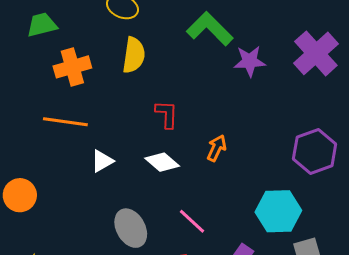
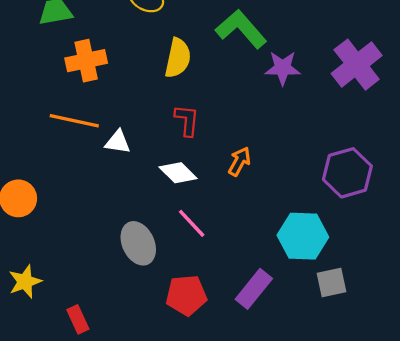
yellow semicircle: (134, 55) -> (178, 58), moved
white triangle: (102, 161) -> (118, 142), moved, turned 35
pink line: (192, 221) -> (192, 223), moved

